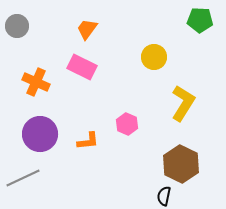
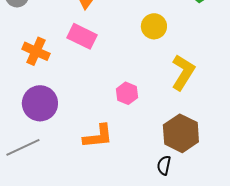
orange L-shape: (88, 141) -> (98, 136), moved, size x1.4

